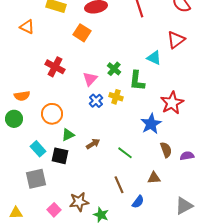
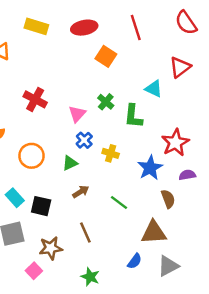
orange square: (82, 33) -> (106, 56), moved
yellow cross: (116, 97) -> (111, 153), moved
green triangle: (68, 135) -> (70, 163), moved
purple semicircle: (187, 156) -> (187, 175), moved
brown triangle: (154, 178) -> (154, 232), size x1.6
brown line: (119, 185) -> (85, 232), moved
brown star: (79, 202) -> (51, 248), moved
gray triangle: (184, 206) -> (168, 266), moved

